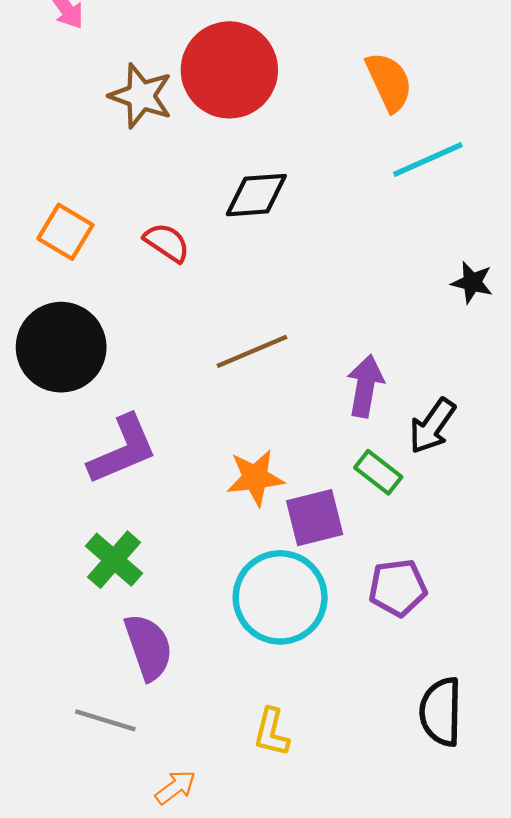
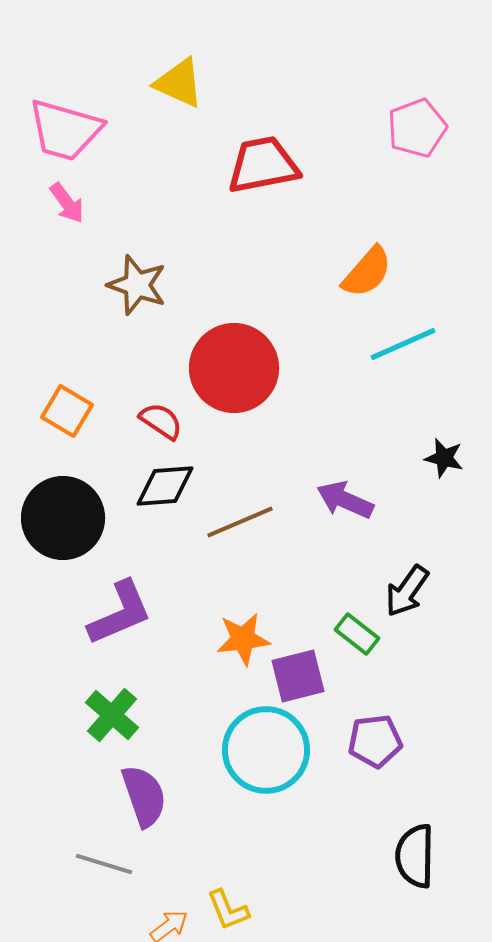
red circle: (229, 70) -> (234, 368), moved
orange semicircle: (389, 82) -> (367, 272), turned 66
black diamond: (256, 195) -> (165, 486), moved
purple arrow: (365, 386) -> (345, 500), moved, turned -76
yellow L-shape: (271, 732) -> (228, 910), moved, turned -36

